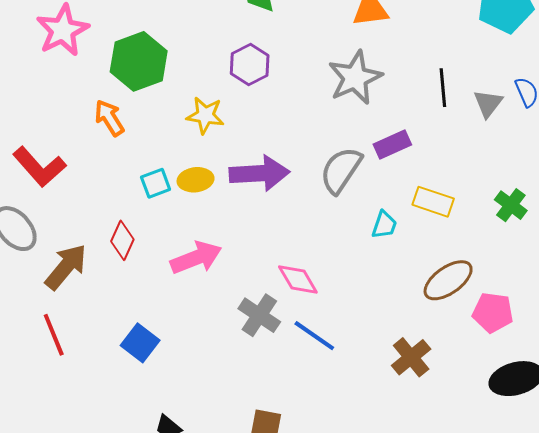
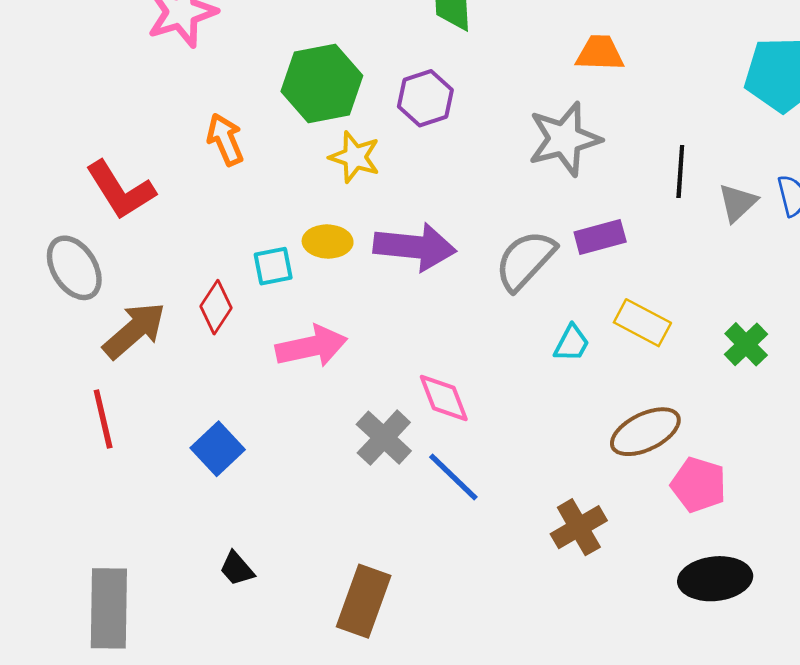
green hexagon: (139, 61) -> (322, 83), moved
cyan square: (156, 183) -> (273, 266), moved

